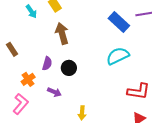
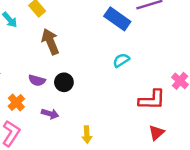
cyan semicircle: (118, 56) -> (121, 60), size x0.6
purple semicircle: (47, 64) -> (37, 80), turned 96

